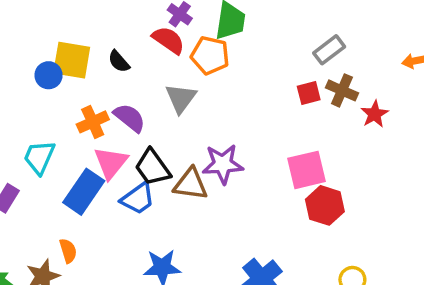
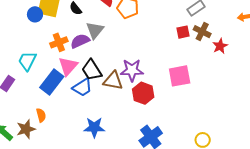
gray triangle: (181, 98) -> (95, 30), moved
purple semicircle: (130, 118) -> (80, 41), turned -66
red hexagon: (325, 205) -> (143, 93), moved

